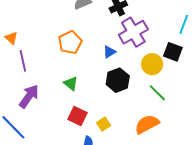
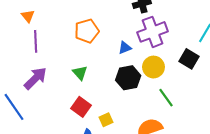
yellow circle: (152, 64) -> (153, 67), moved

